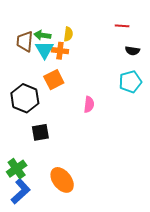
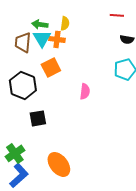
brown trapezoid: (25, 41) -> (23, 42), moved

